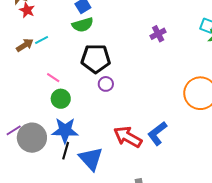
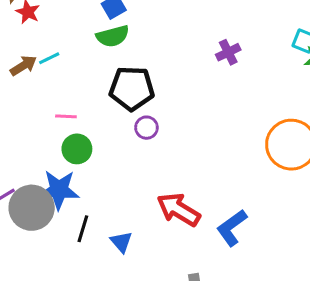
pink line: (53, 78) -> (66, 116), turned -32
blue star: (65, 130) -> (59, 190), moved
blue L-shape: (157, 133) -> (232, 228), moved
blue triangle: (91, 159) -> (121, 242), size x0.6

